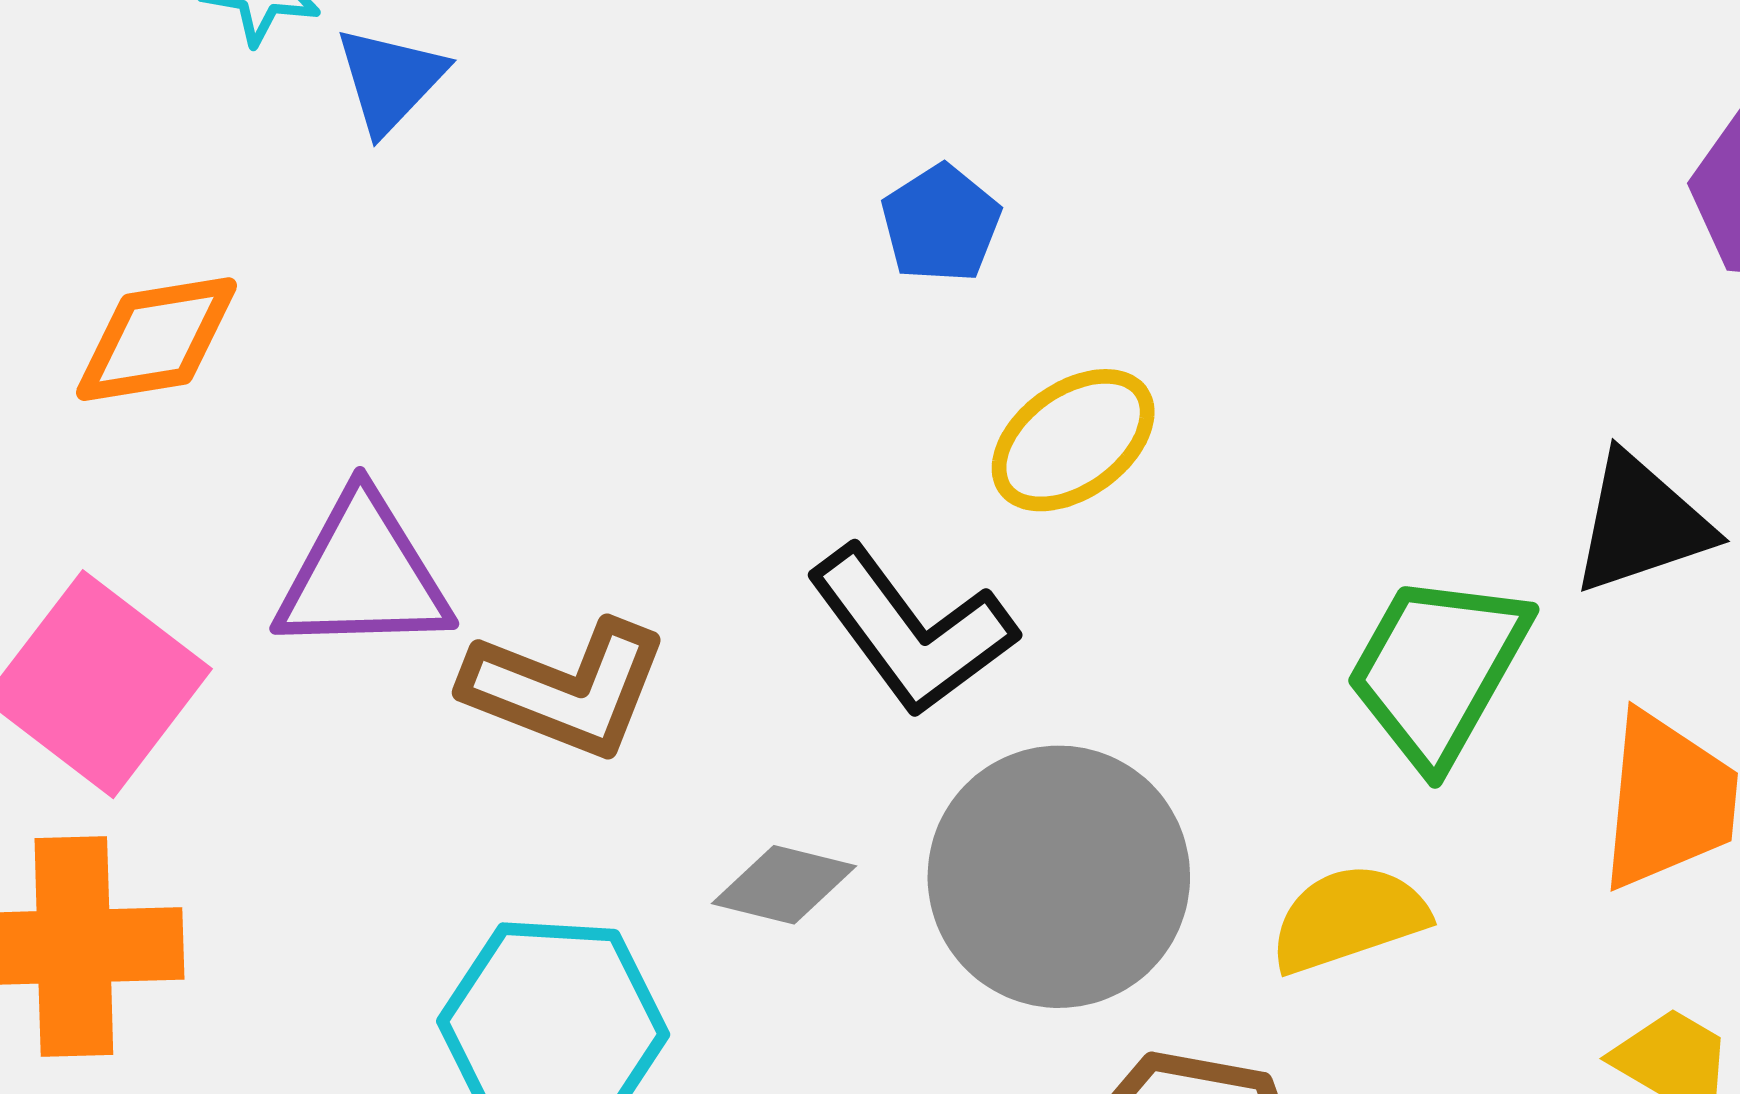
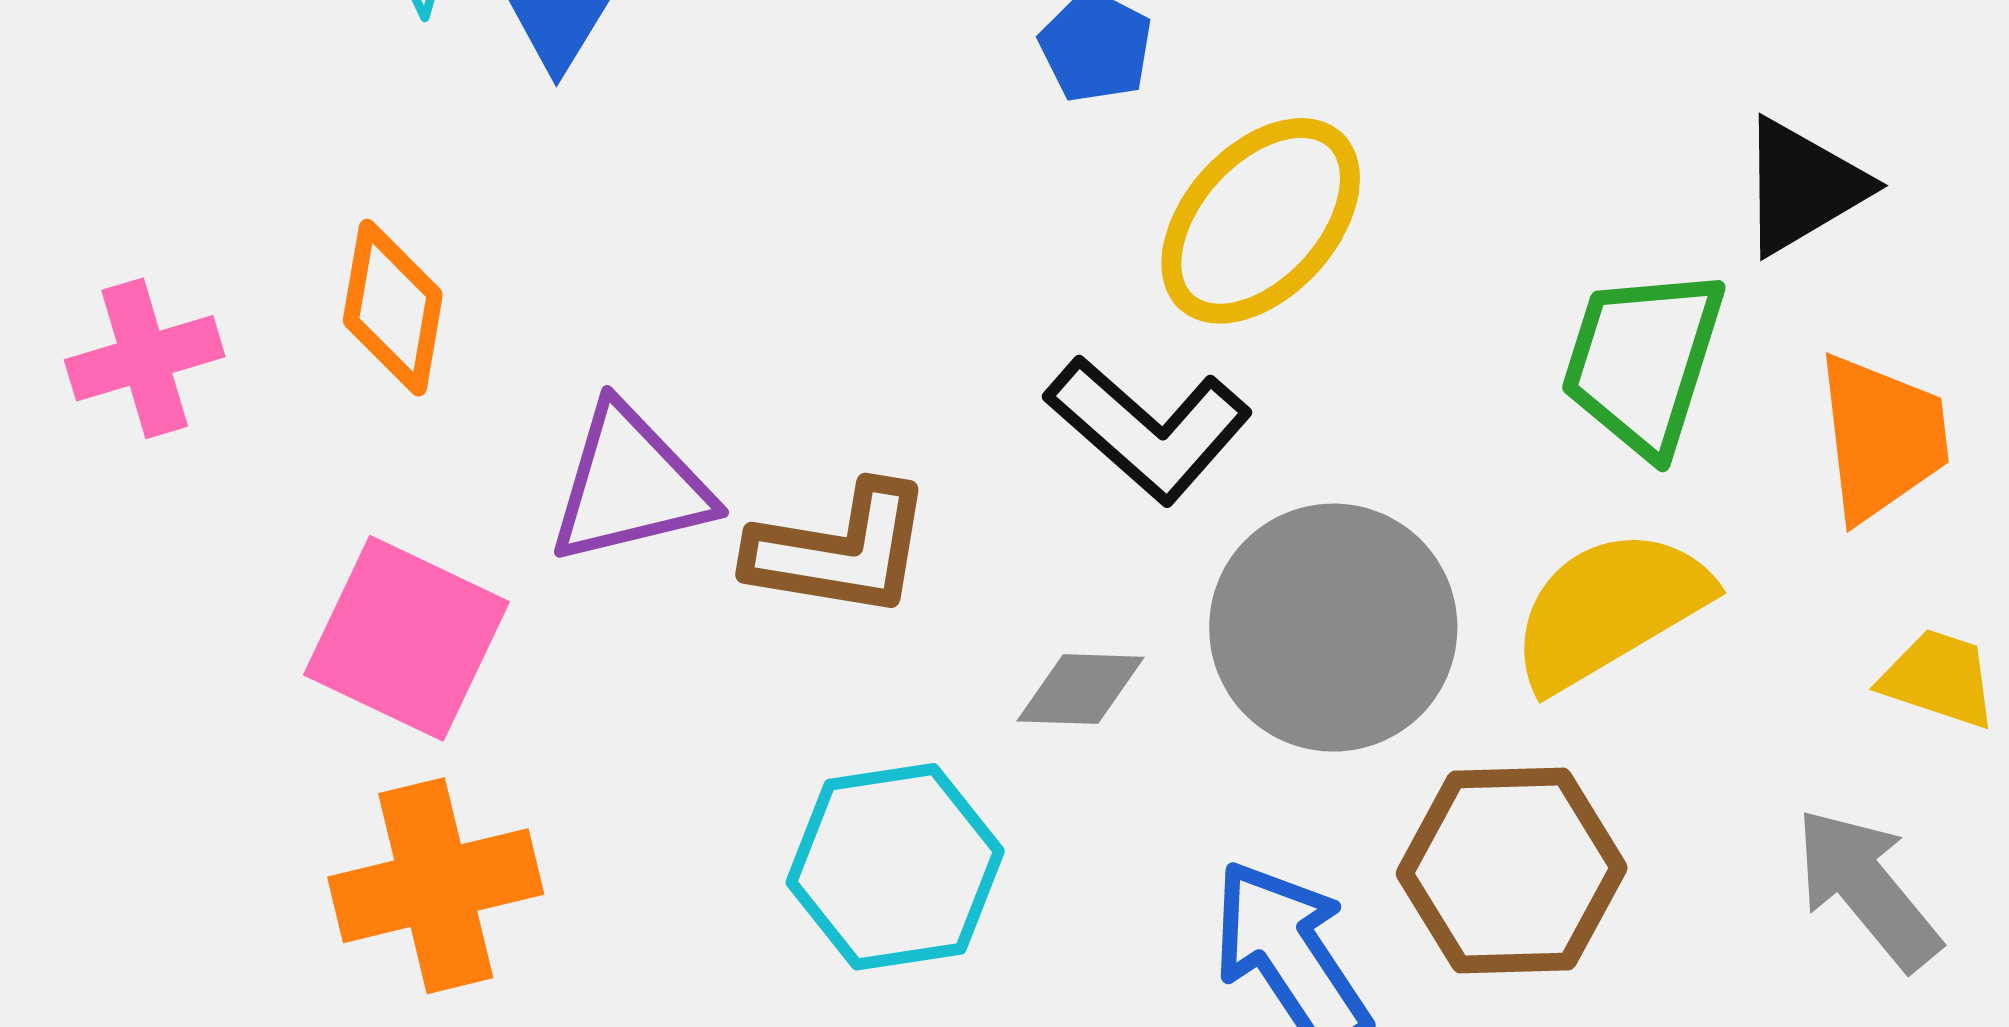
orange diamond: (157, 339) -> (393, 308), turned -59
yellow ellipse: (1073, 440) -> (1261, 221), size x1.4
yellow semicircle: (1349, 918) -> (1610, 609), size x1.4

